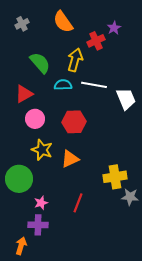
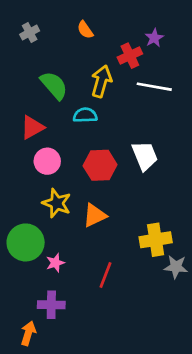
orange semicircle: (63, 22) -> (85, 30), size x0.6
white line: (94, 85) -> (154, 87), moved
white trapezoid: (126, 99) -> (145, 156), moved
pink star: (41, 203) -> (55, 263), moved

